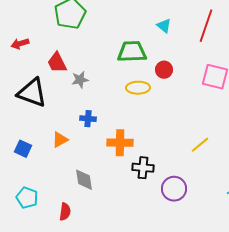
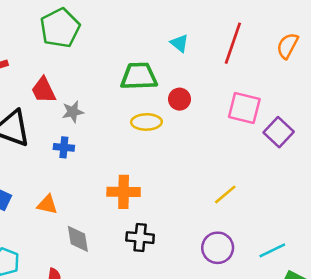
blue cross: (88, 119) -> (64, 147), moved
orange triangle: (60, 140) -> (47, 205), moved, turned 42
black cross: (143, 168) -> (140, 238), moved
purple circle: (174, 189) -> (218, 248), moved

